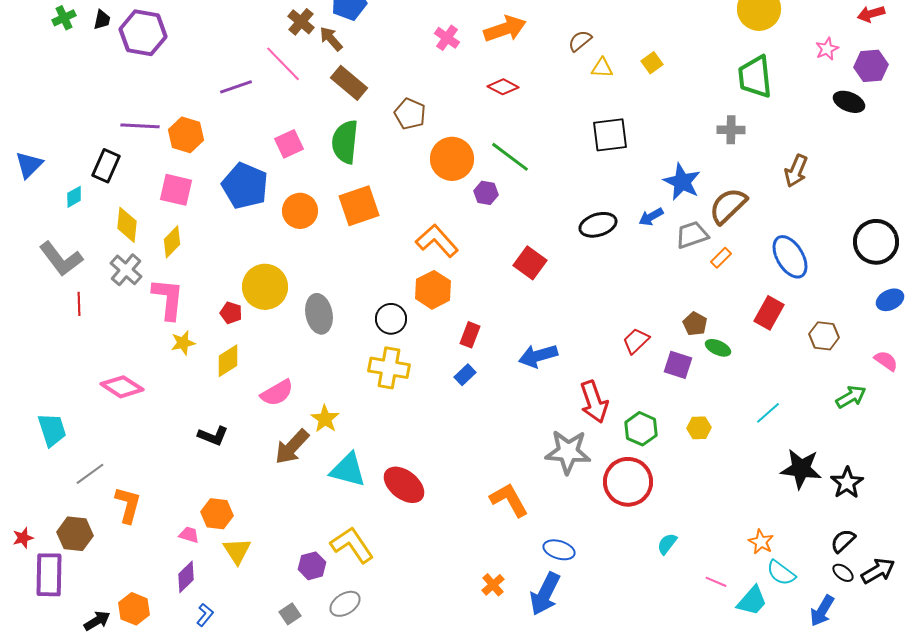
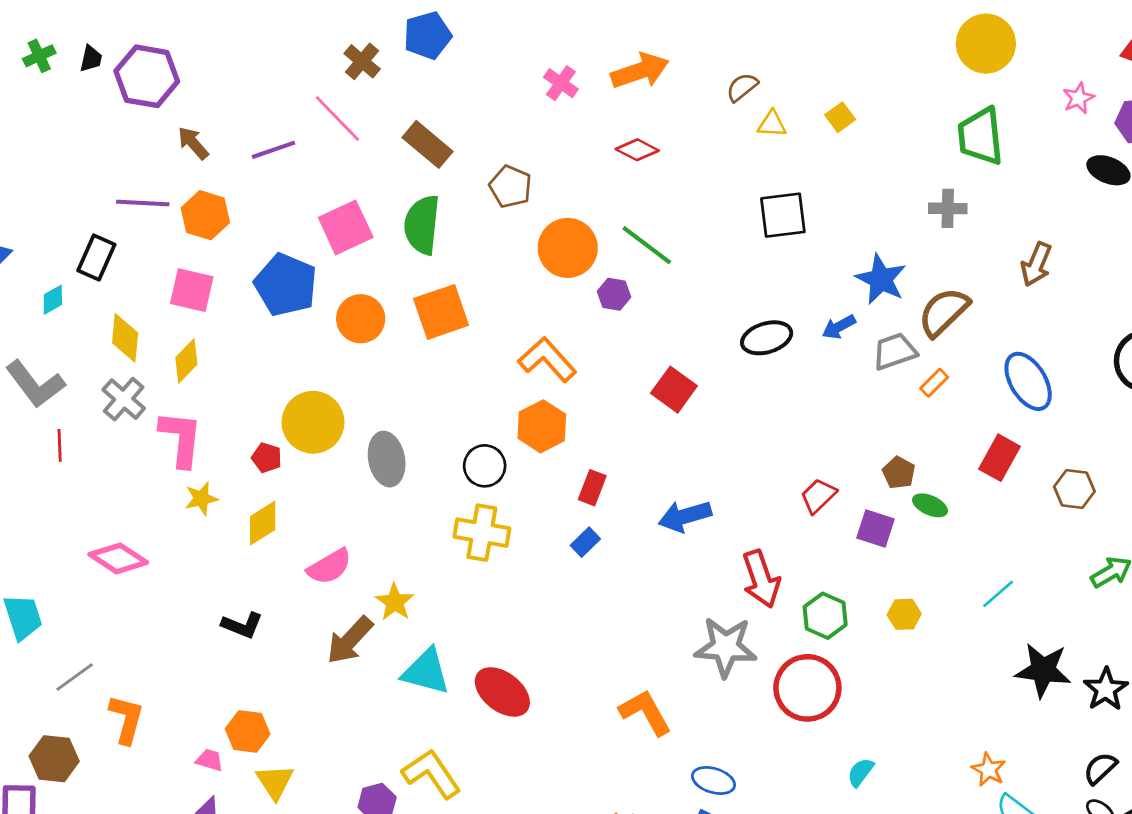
brown arrow: (331, 39) -> (193, 143), moved
pink square: (289, 144) -> (346, 227), size x1.4

